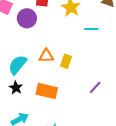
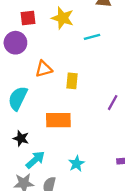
orange triangle: (46, 56) -> (44, 69), moved
black star: (16, 88) -> (21, 138), moved

